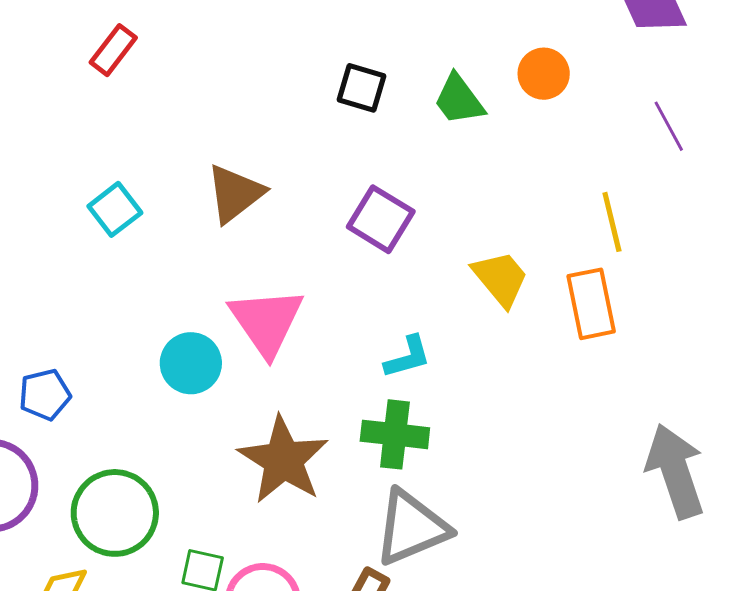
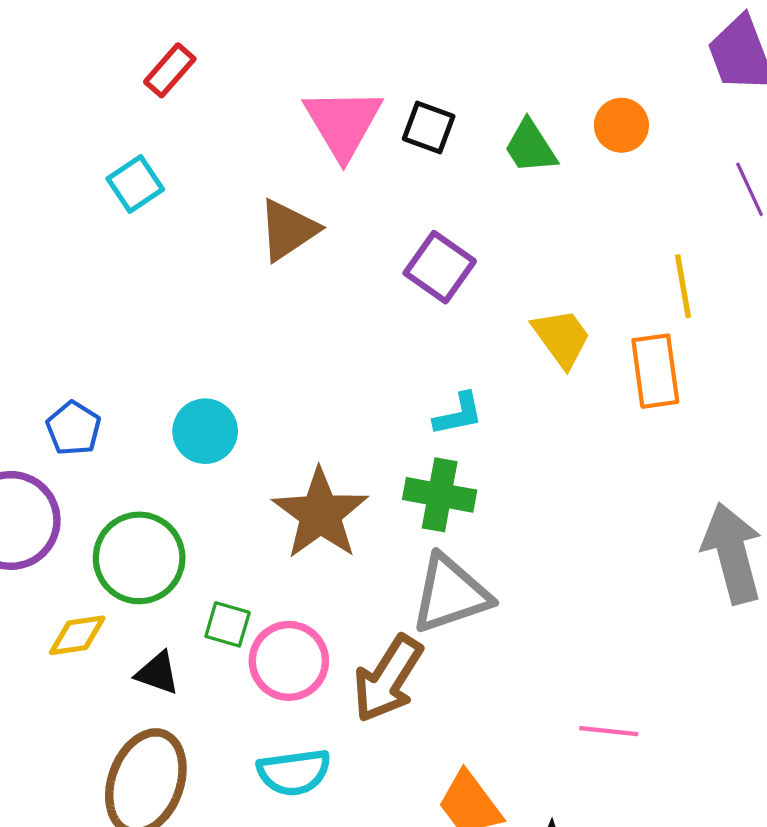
cyan square: (115, 209) -> (135, 184), moved
pink triangle: (266, 322) -> (343, 123), moved
cyan circle: (191, 363) -> (205, 431), moved
blue pentagon: (45, 395) -> (74, 428), turned -30

